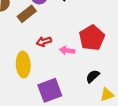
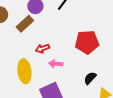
red pentagon: (92, 38) -> (87, 42), turned 30
pink arrow: (67, 50) -> (56, 64), moved

